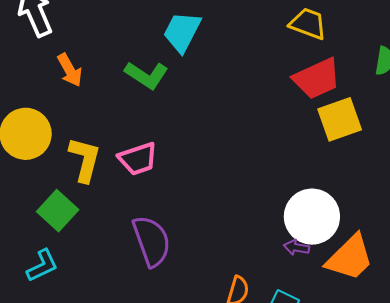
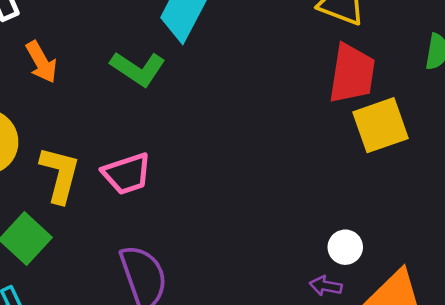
red trapezoid: (317, 79) -> (352, 74), turned -57
white circle: (312, 217) -> (345, 247), size x0.5

